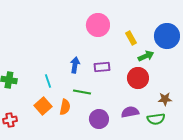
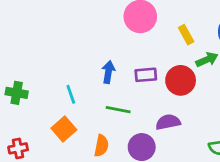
red circle: (138, 78) -> (181, 80), moved
orange semicircle: (65, 107) -> (101, 146), moved
purple semicircle: (130, 112) -> (168, 122), moved

